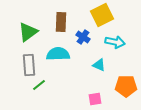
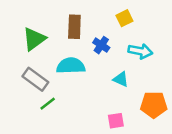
yellow square: (102, 15) -> (124, 18), size x0.6
gray rectangle: (29, 65) -> (35, 79), turned -50

